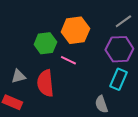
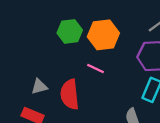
green hexagon: (45, 43) -> (70, 31), moved

